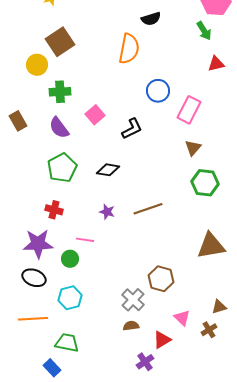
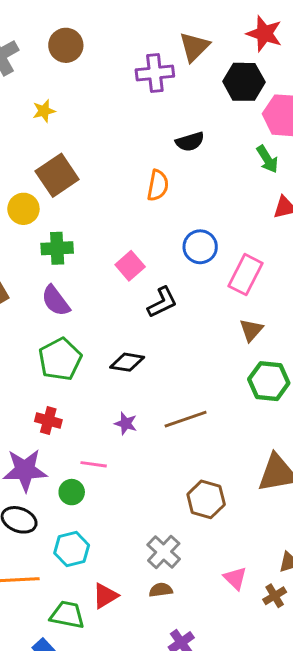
orange semicircle: (129, 49) -> (158, 185), size x0.7
pink square: (95, 115) -> (130, 266), moved
brown hexagon: (161, 279) -> (206, 499), moved
red triangle: (162, 340) -> (105, 596), moved

